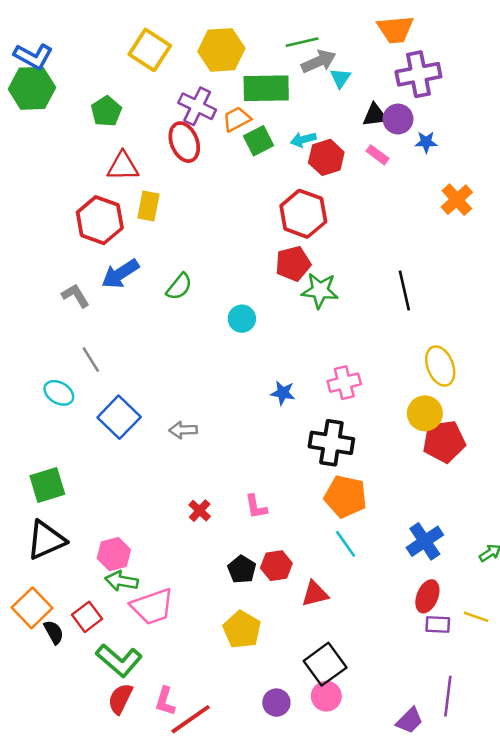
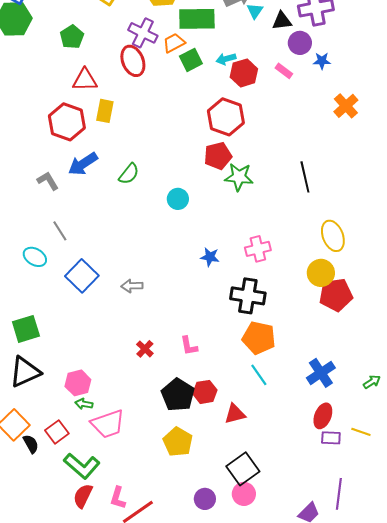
black triangle: (375, 115) -> (282, 21), moved
black pentagon: (242, 569) -> (178, 395), size x1.5
green arrow: (122, 581) -> (84, 404), size x0.7

